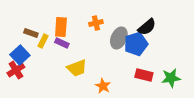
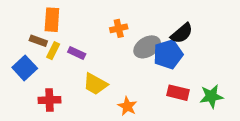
orange rectangle: (61, 27) -> (52, 20), moved
gray ellipse: (119, 38) -> (147, 47), turned 35
yellow trapezoid: (77, 68) -> (95, 84), turned 50
red cross: (16, 70) -> (49, 100), moved, turned 30

